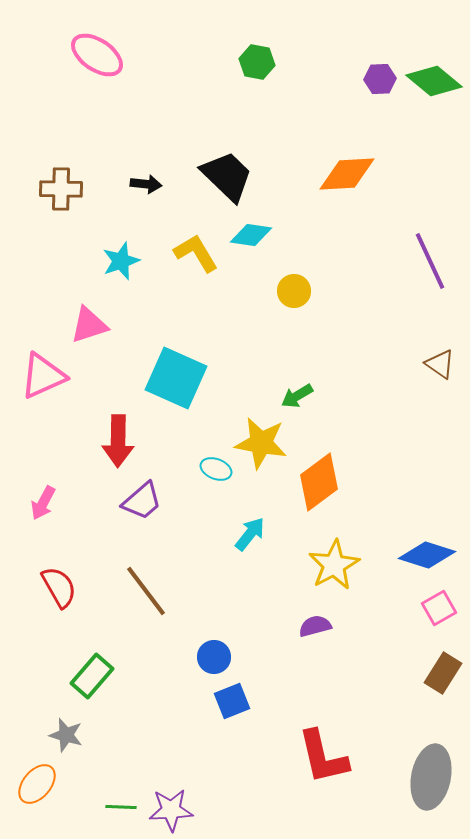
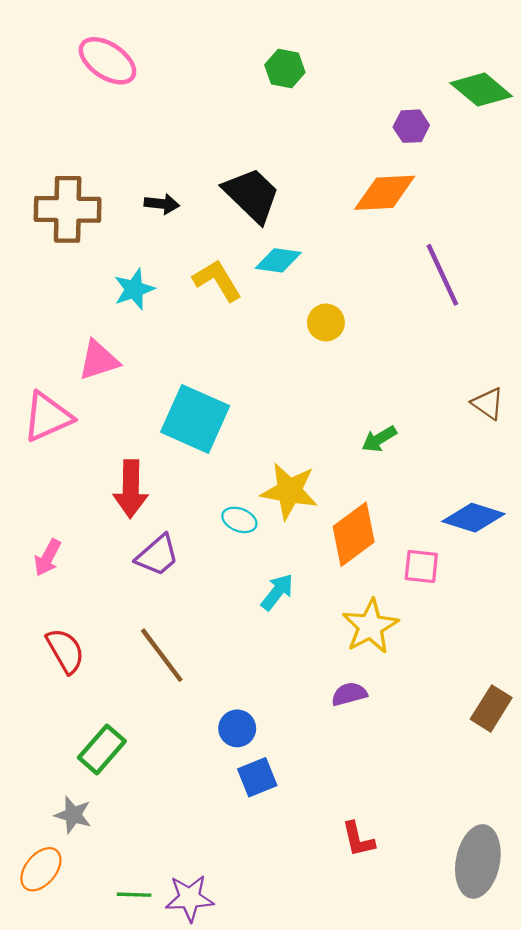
purple hexagon: (380, 79) -> (411, 126), moved
brown cross: (61, 189) -> (68, 209), size x1.4
purple line: (430, 261) -> (442, 275), moved
green arrow: (297, 396) -> (379, 439), moved
blue diamond: (427, 555) -> (473, 518), moved
pink square: (439, 608) -> (421, 566), moved, turned 36
brown rectangle: (443, 673) -> (491, 708), moved
red L-shape: (323, 757) -> (358, 839), size x0.6

